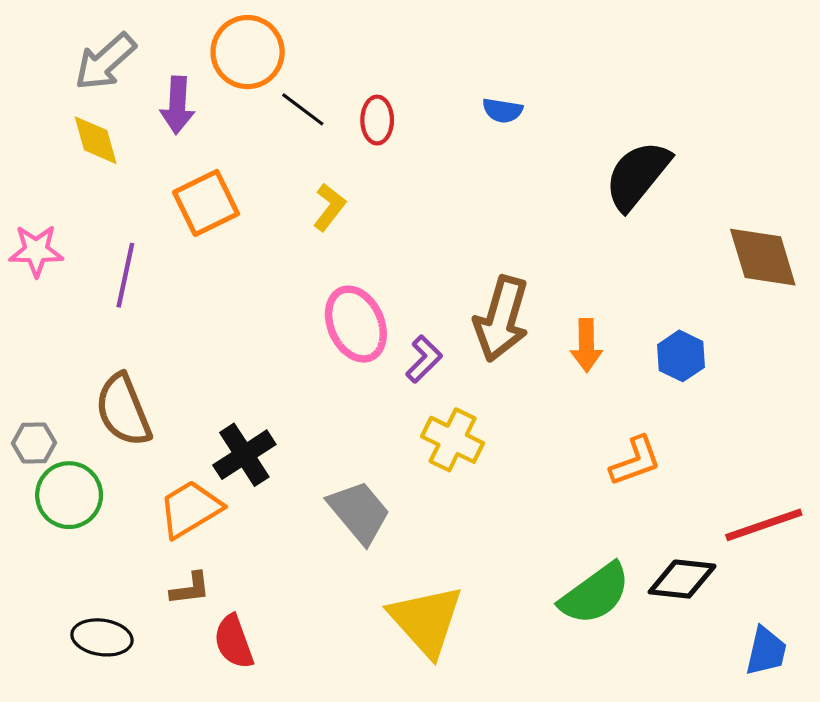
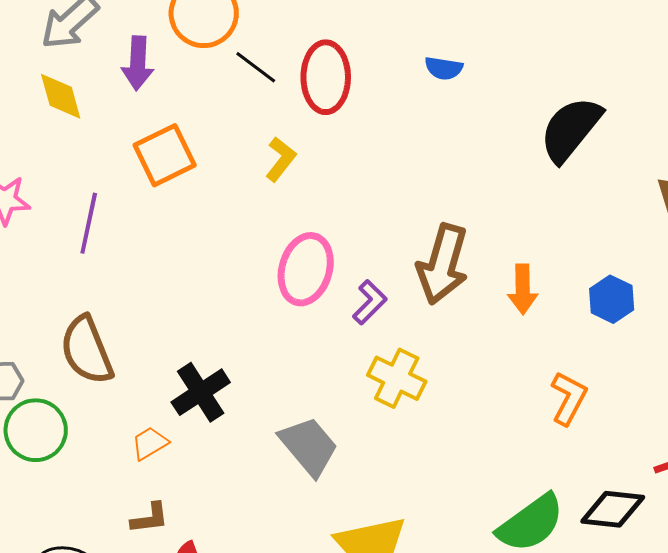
red ellipse: (377, 120) -> (326, 77), size x1.6
pink ellipse: (356, 324) -> (306, 269), turned 40
orange L-shape: (635, 461) -> (569, 398), turned -42
orange trapezoid: (190, 509) -> (150, 443), size x0.6

